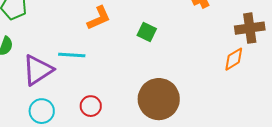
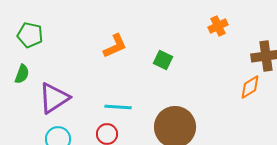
cyan line: (72, 55) -> (118, 107), moved

